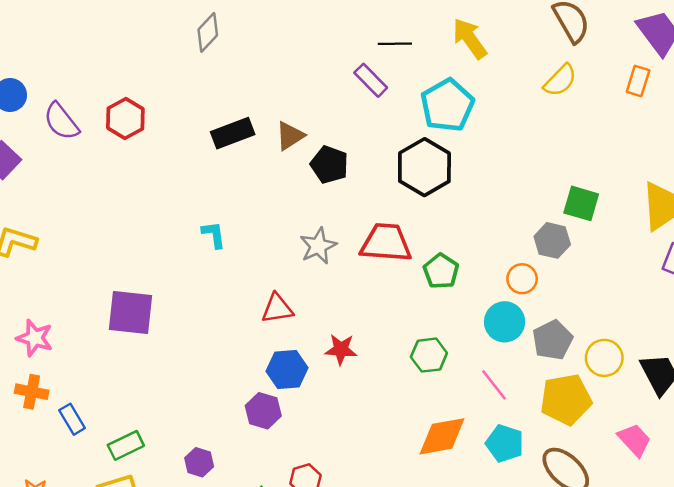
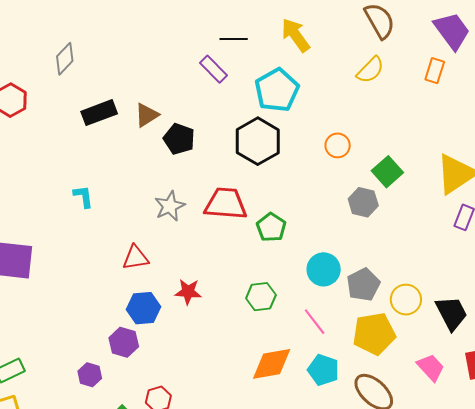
gray diamond: (208, 32) -> (65, 59), moved
green square: (581, 203) -> (387, 172), turned 32
orange circle: (522, 279) -> (338, 145), moved
purple hexagon: (199, 462) -> (90, 375), moved

